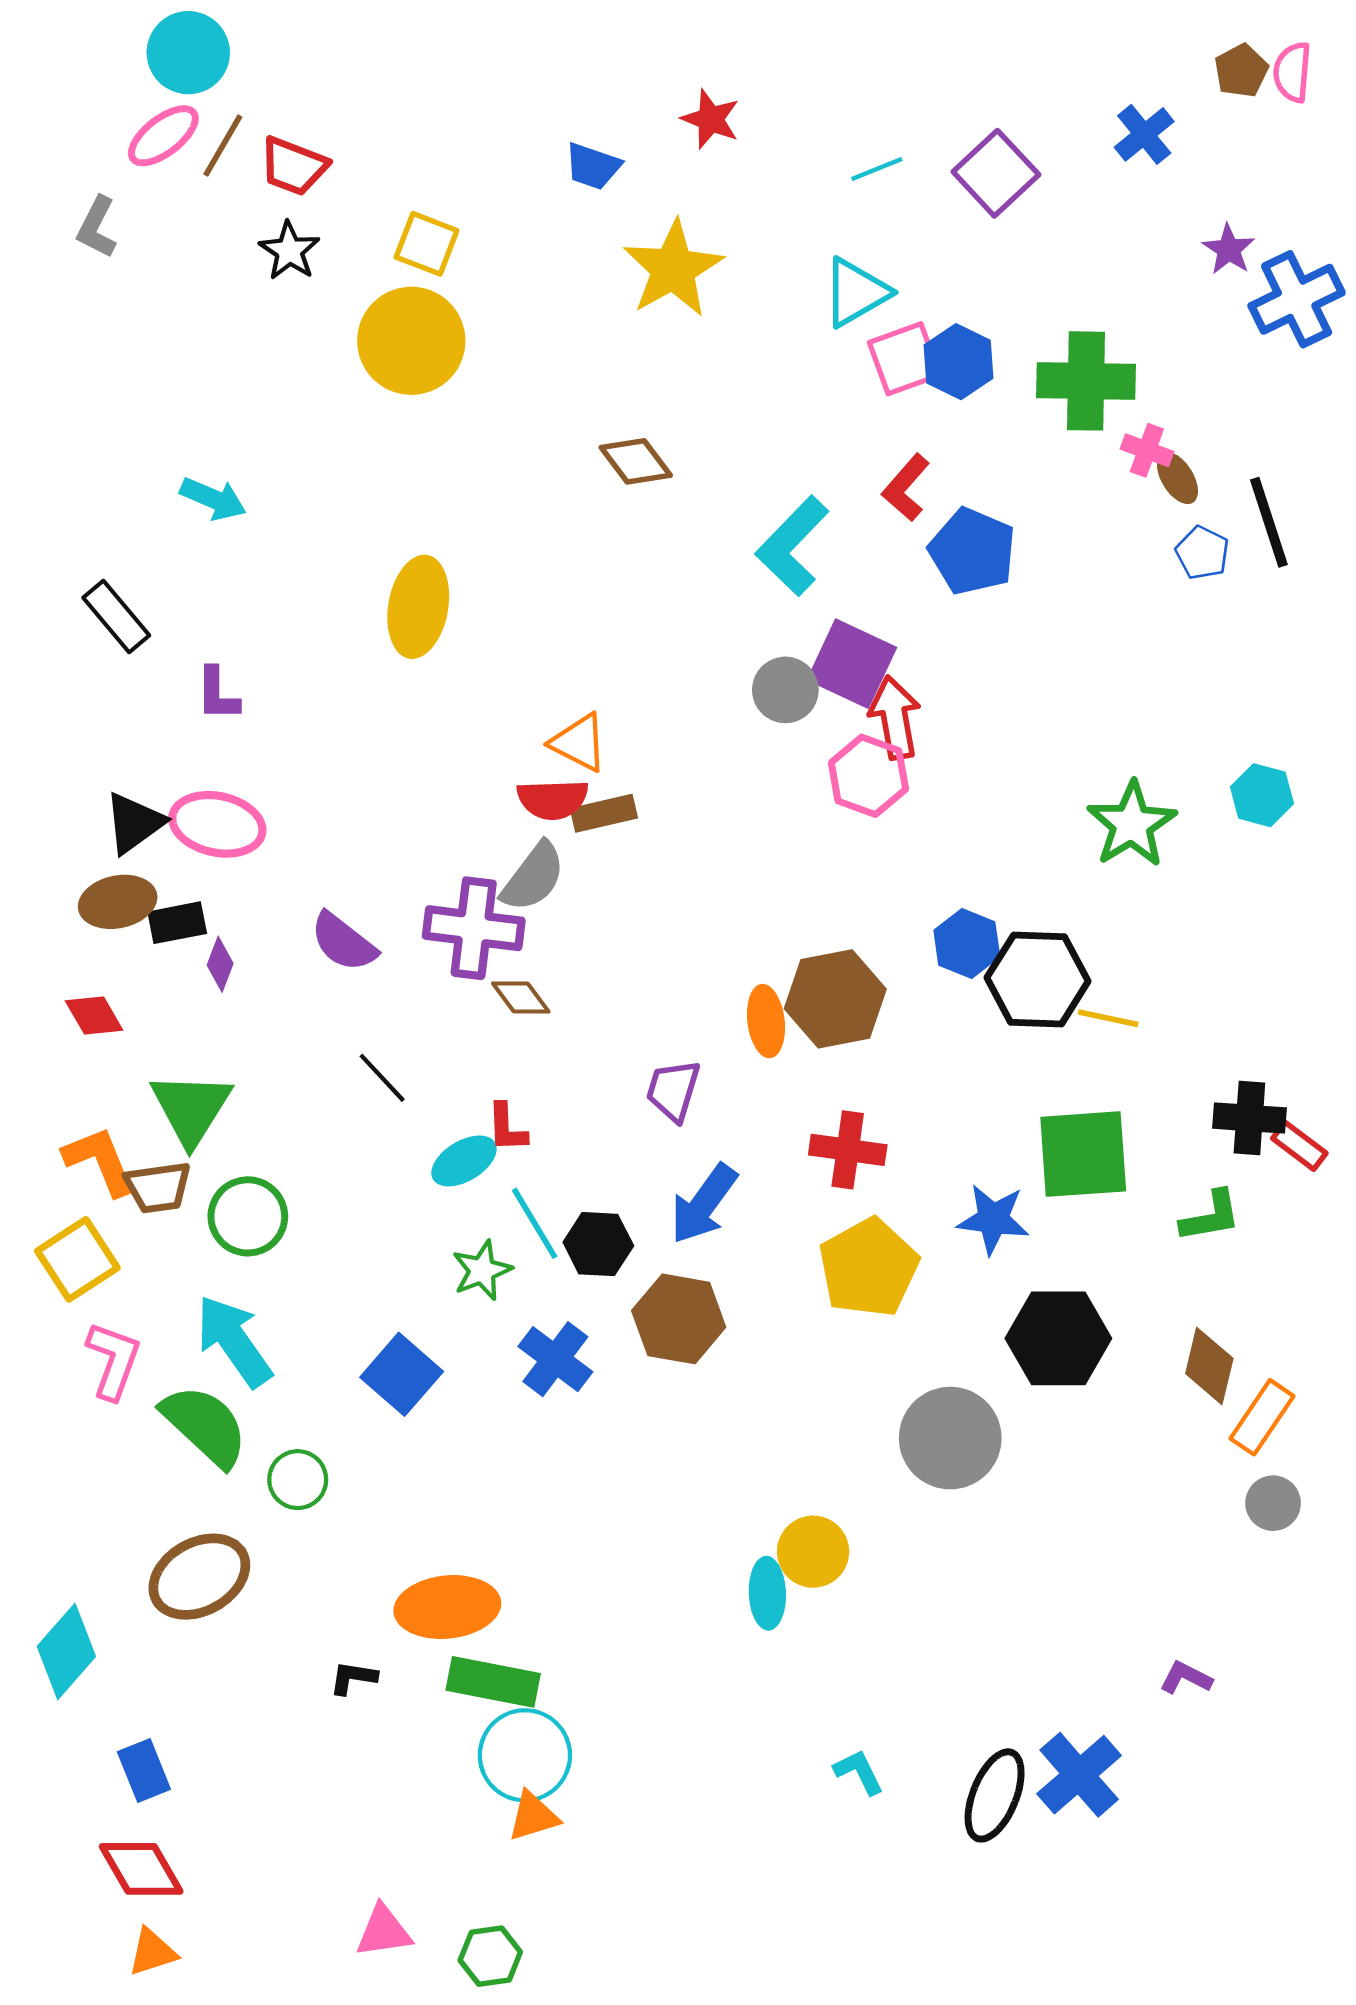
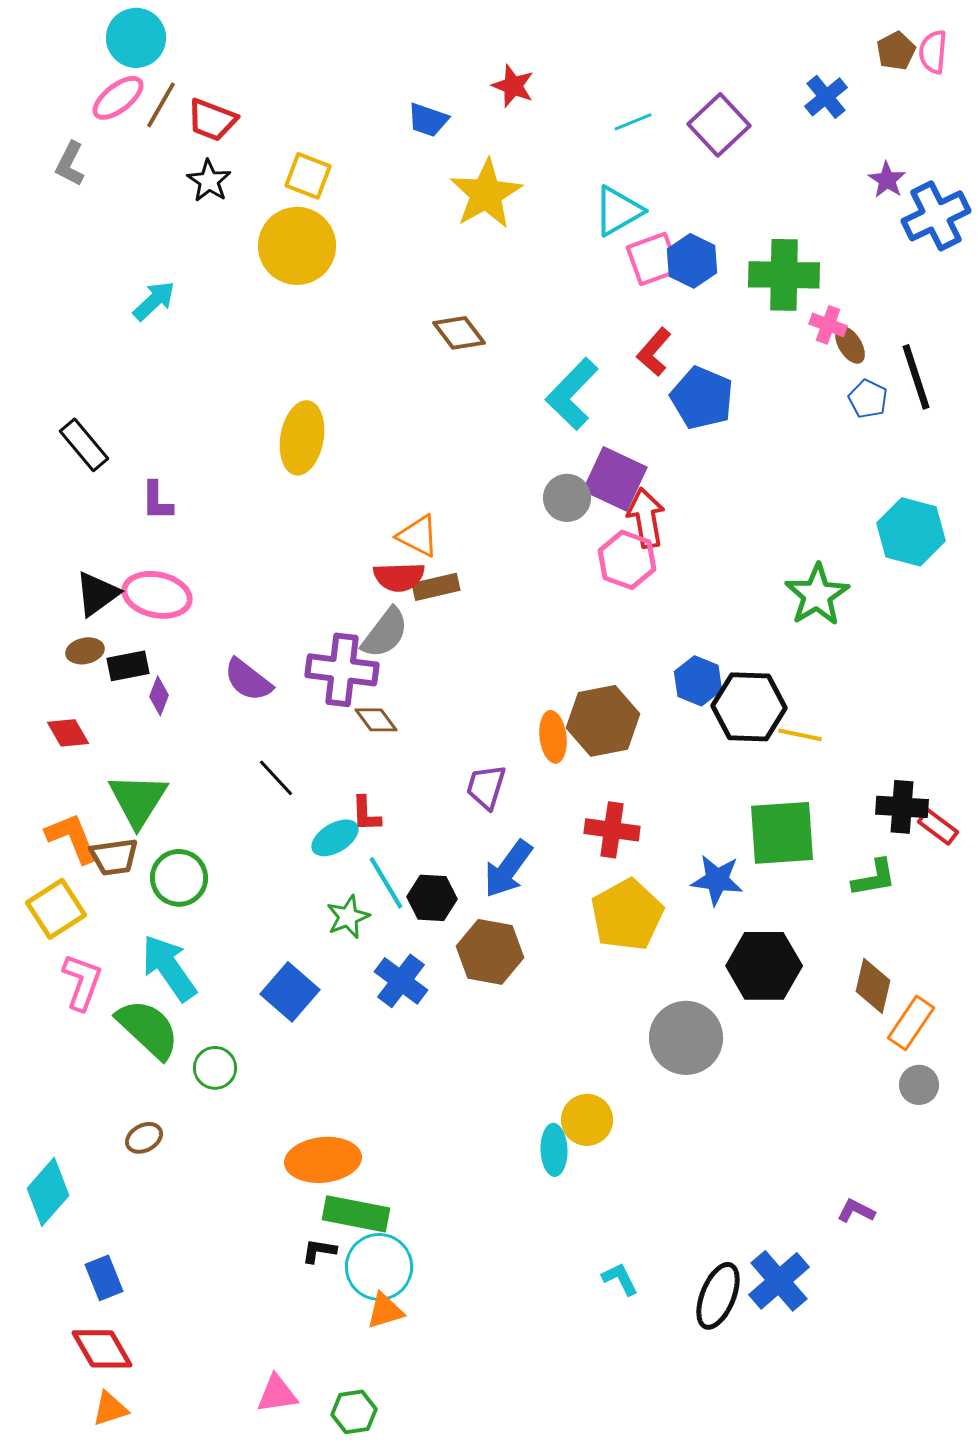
cyan arrow: (213, 499) -> (154, 301), moved, turned -66
cyan hexagon: (1262, 795) -> (911, 532), moved, size x1.5
brown ellipse: (118, 902) -> (85, 651), size x0.7
brown ellipse: (199, 1577) -> (144, 1138), size x0.5
black L-shape: (353, 1678) -> (319, 1251), moved

